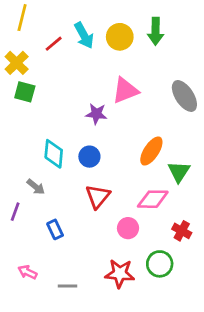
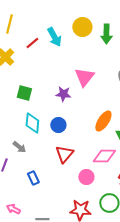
yellow circle: (120, 37) -> (82, 27), moved
pink triangle: (125, 90) -> (84, 77), turned -30
green square: (25, 92) -> (24, 93), moved

